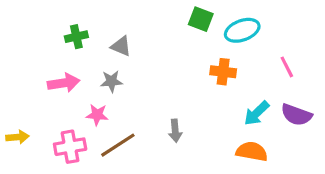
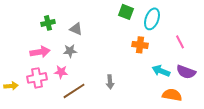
cyan ellipse: (242, 30) -> (152, 19), turned -50
cyan arrow: (257, 113) -> (161, 71), turned 66
pink cross: (70, 147) -> (37, 78), moved
orange semicircle: (252, 151) -> (172, 95), moved

